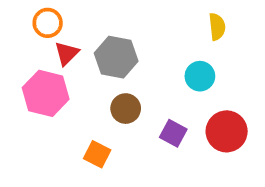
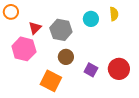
orange circle: (48, 23) -> (11, 12), moved
cyan circle: (200, 76) -> (91, 19), moved
orange square: (97, 154) -> (51, 81), size x1.5

